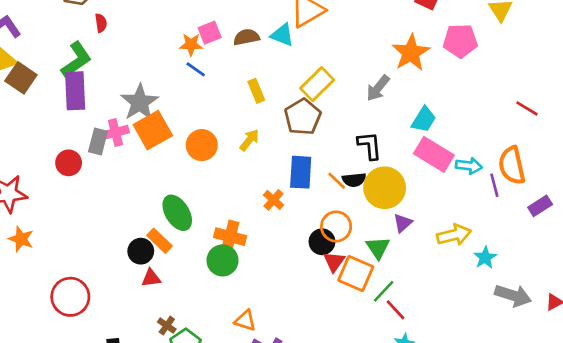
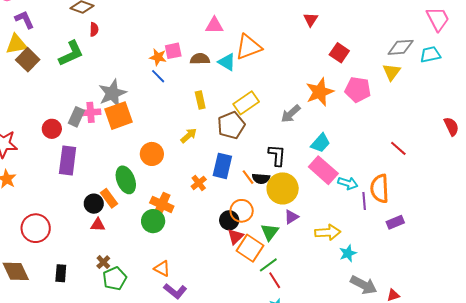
purple rectangle: (75, 91) -> (68, 160), moved
orange circle: (202, 145) -> (152, 154), moved

